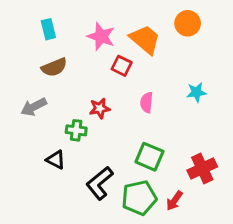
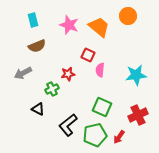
red square: (122, 66) -> (88, 55), moved
cyan star: (196, 92) -> (136, 75), moved, size x1.5
green cross: (76, 130) -> (52, 89), turned -32

